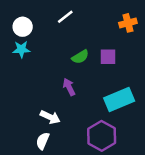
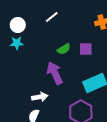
purple arrow: (69, 87) -> (55, 73), size x1.6
white arrow: (50, 117) -> (40, 97), turned -35

